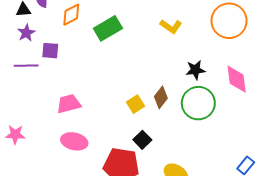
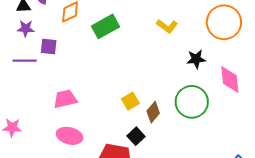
purple star: (26, 33) -> (26, 28), turned 30
black star: (195, 70) -> (196, 59), moved
brown diamond: (161, 97) -> (153, 112), moved

